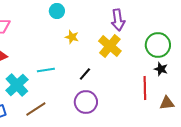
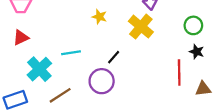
green circle: (158, 45) -> (193, 25), size x0.7
purple circle: (86, 102) -> (102, 81), moved

